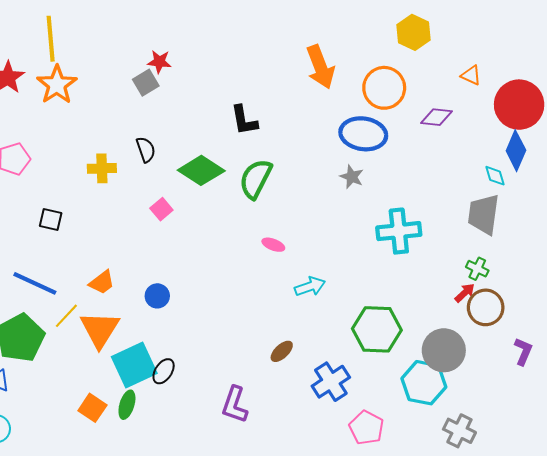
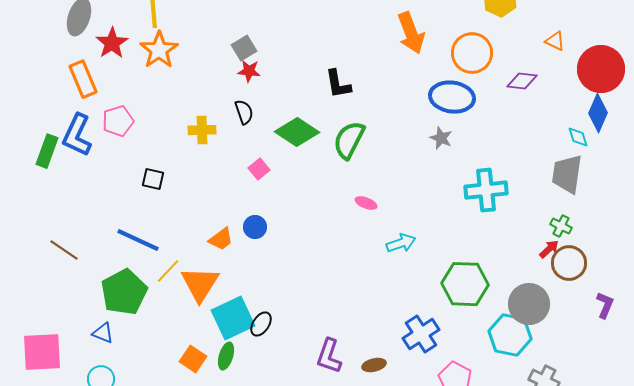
red star: (159, 62) -> (249, 71), moved
orange trapezoid: (102, 282) -> (221, 239), moved
blue circle: (157, 296) -> (255, 227), moved
brown ellipse: (282, 351) -> (374, 365), moved, turned 30

